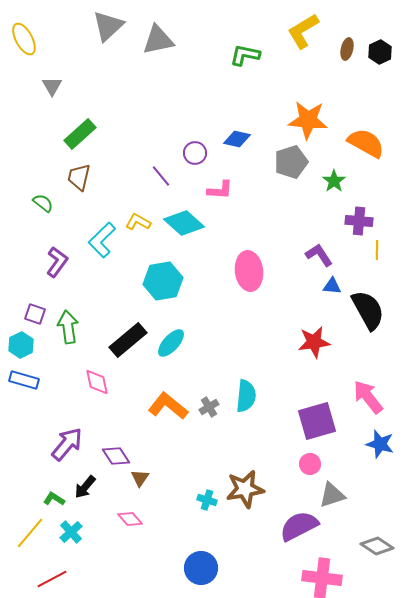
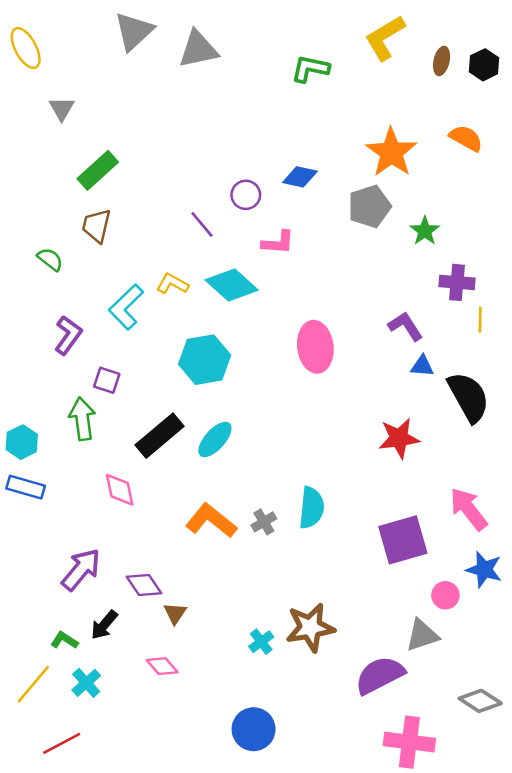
orange star: (308, 120) -> (391, 152), turned 30
orange semicircle: (366, 143) -> (466, 138), moved, size x0.7
purple square: (35, 314) -> (107, 380), moved
pink circle: (310, 464) -> (445, 595), moved
cyan cross: (207, 500) -> (261, 642), turned 36

